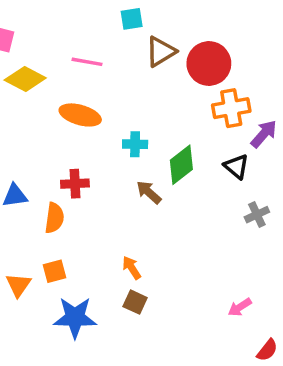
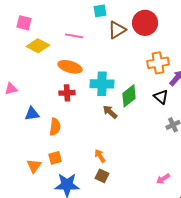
red circle: (209, 64) -> (145, 23), moved
cyan cross: (135, 144) -> (102, 84), size x1.6
red cross: (75, 184) -> (67, 93), moved

